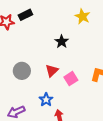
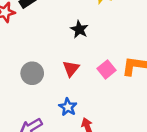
pink square: (71, 79) -> (107, 69), moved

